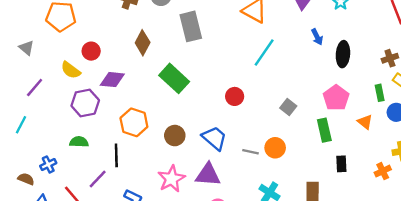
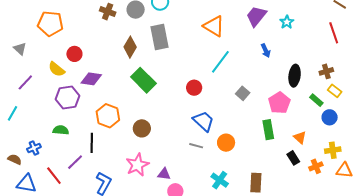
brown diamond: (143, 43) -> (130, 47), moved
black ellipse: (343, 54) -> (295, 76), moved
green rectangle: (380, 93) -> (316, 100), turned -40
red circle: (235, 96) -> (194, 88), moved
gray square: (288, 107) -> (243, 93), moved
orange triangle: (365, 122) -> (300, 137), moved
blue trapezoid: (214, 138) -> (203, 121), moved
gray line: (251, 152) -> (196, 146), moved
black rectangle: (341, 164) -> (293, 158), moved, turned -32
purple triangle: (208, 175) -> (164, 174), moved, size x0.6

